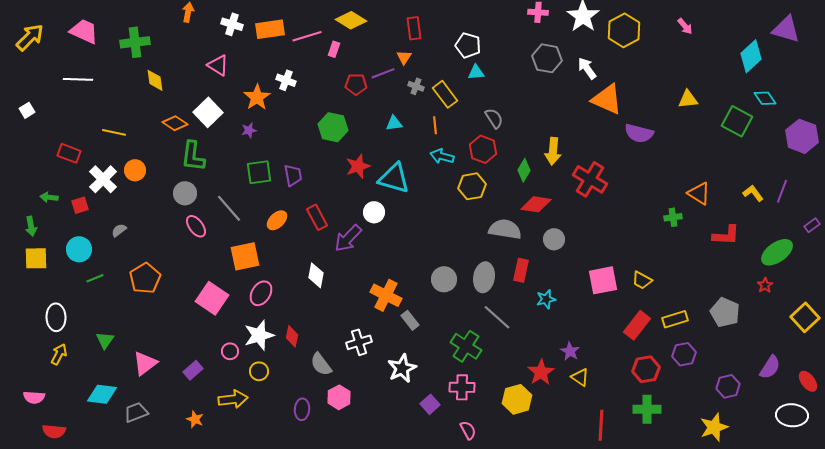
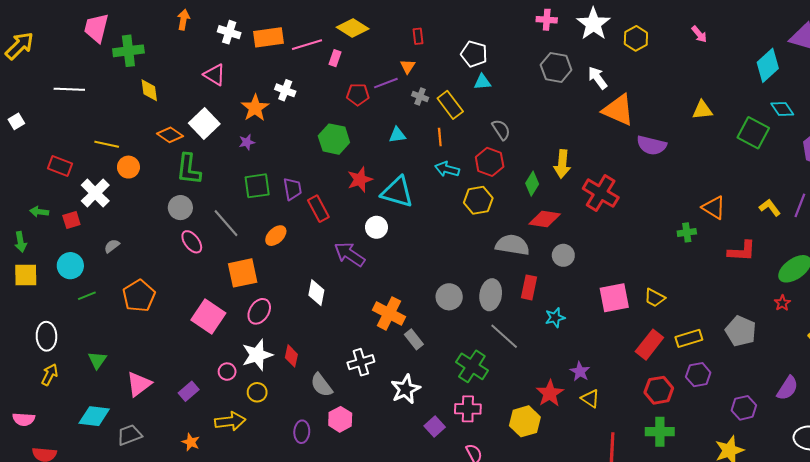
red rectangle: (414, 28) -> (418, 36), size x0.7
yellow hexagon: (624, 30) -> (636, 38), size x0.7
pink trapezoid: (84, 31) -> (96, 28), moved, turned -100
orange circle: (135, 170) -> (128, 167), moved
red rectangle: (317, 217) -> (318, 209), moved
purple arrow: (348, 238) -> (350, 254), turned 80

